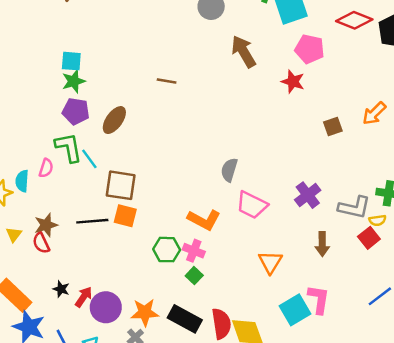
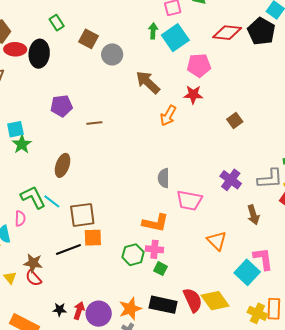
purple pentagon: (76, 111) -> (61, 106), moved
orange arrow: (374, 113) -> (168, 116), moved
brown star: (46, 225) -> (33, 263), turned -30

